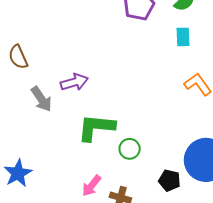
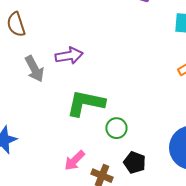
black pentagon: (170, 180) -> (135, 163), moved

